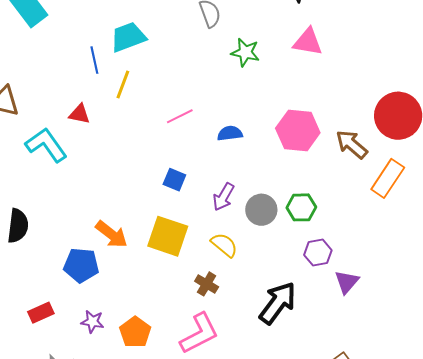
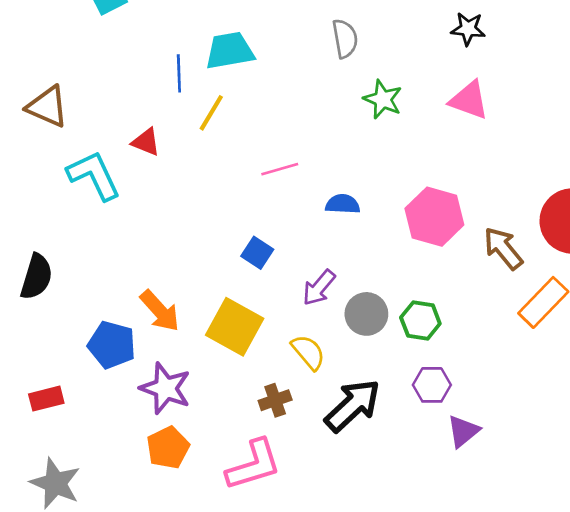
brown cross: (207, 284) -> (275, 400), turned 30
black arrow: (278, 303) -> (353, 405), moved
purple star: (92, 322) -> (165, 388), moved, size x1.6

